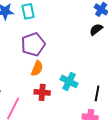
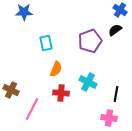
cyan rectangle: (28, 11) -> (46, 43), moved
purple pentagon: (33, 44) -> (90, 41), moved

